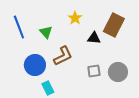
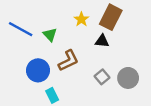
brown rectangle: (114, 25) -> (111, 17), moved
blue line: (19, 27) -> (21, 29), turned -40
gray square: (94, 71) -> (102, 77), turned -32

